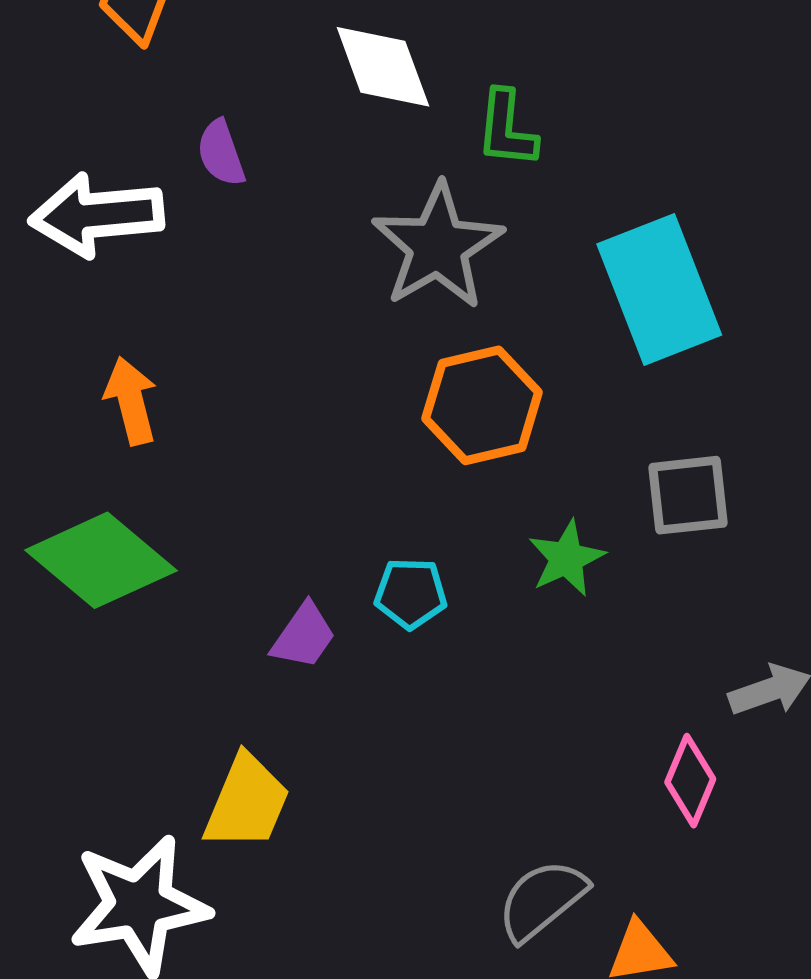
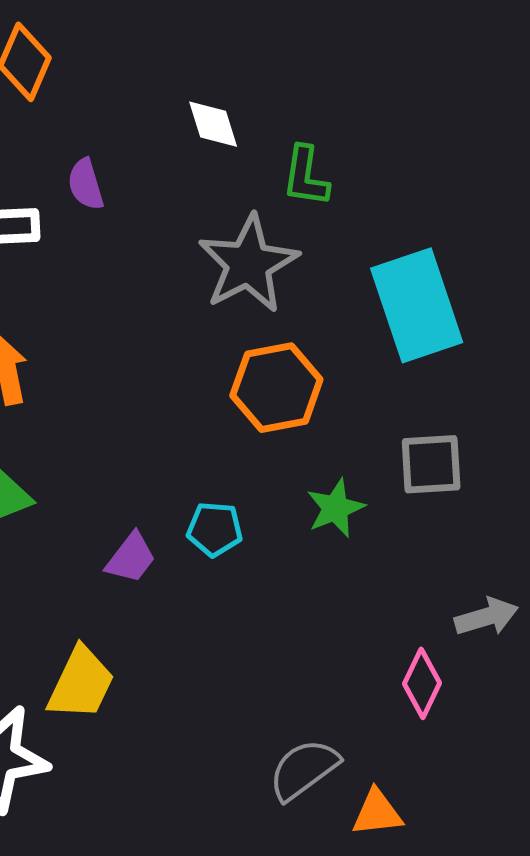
white diamond: (383, 67) -> (213, 124), size x0.7

